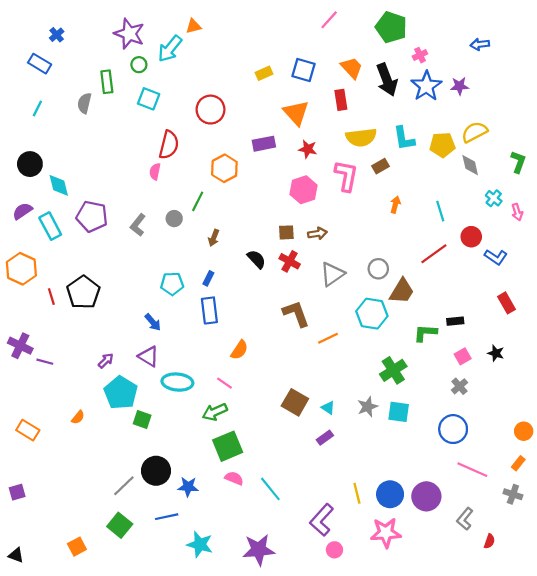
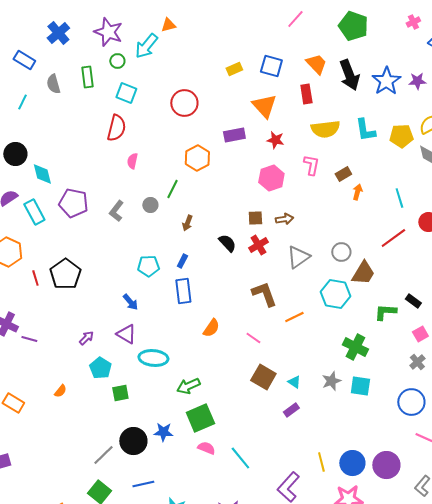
blue cross: (57, 35) -> (58, 33), moved, size x1.6
pink cross: (420, 55) -> (413, 22), moved
gray semicircle: (84, 103) -> (53, 84), moved, turned -30
red semicircle: (169, 145) -> (116, 128), moved
brown rectangle: (380, 166) -> (343, 174), moved
pink L-shape: (346, 176) -> (311, 165), size x0.7
red cross: (290, 261) -> (258, 245), turned 30
black rectangle: (455, 321) -> (413, 301), turned 42
green cross: (393, 370) -> (355, 347), turned -30
pink line: (224, 383) -> (253, 338), moved
cyan pentagon: (121, 393) -> (100, 368), size x0.7
green square: (142, 419) -> (120, 393), turned -30
blue star: (188, 487) -> (163, 432), moved

